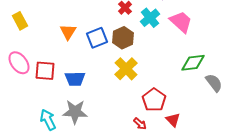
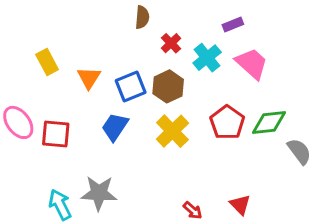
yellow rectangle: (20, 21) -> (47, 62), moved
blue trapezoid: (75, 79) -> (115, 127), moved, turned 125
red pentagon: (154, 100) -> (227, 122), moved

